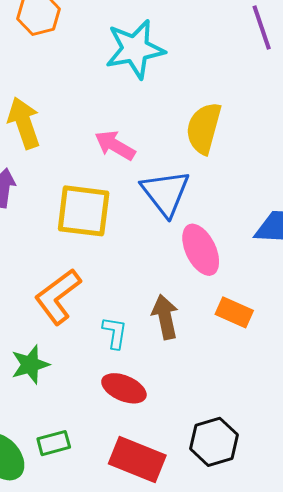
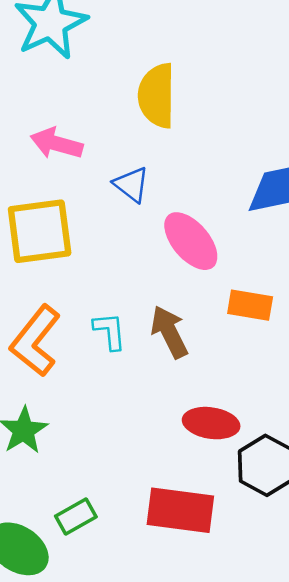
blue triangle: (165, 193) -> (131, 184), size x0.6
cyan L-shape: (115, 333) -> (110, 331), moved
red ellipse: (124, 388) -> (211, 423), moved

